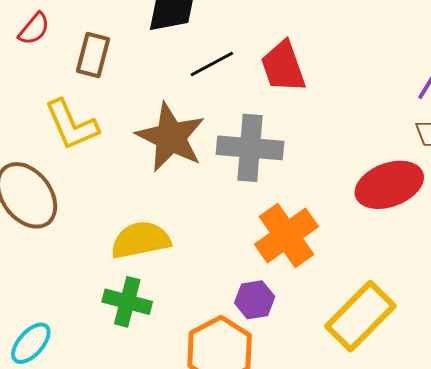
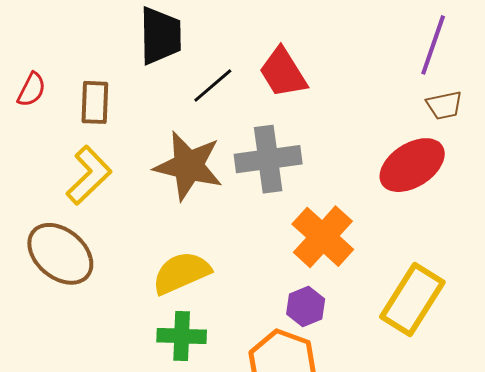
yellow L-shape: (71, 125) -> (89, 175), turned -98

